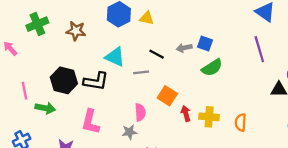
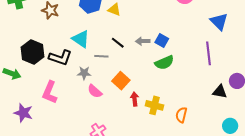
pink semicircle: (140, 112) -> (95, 91), turned 126
gray star: (129, 132) -> (84, 73), moved

